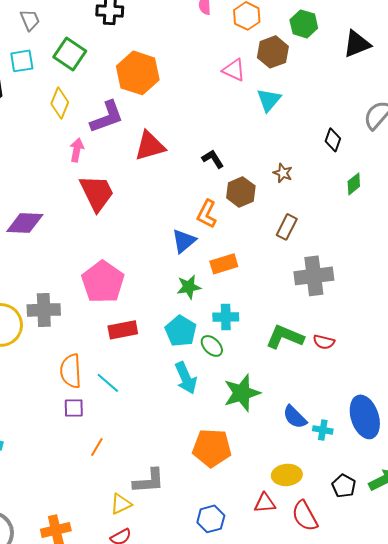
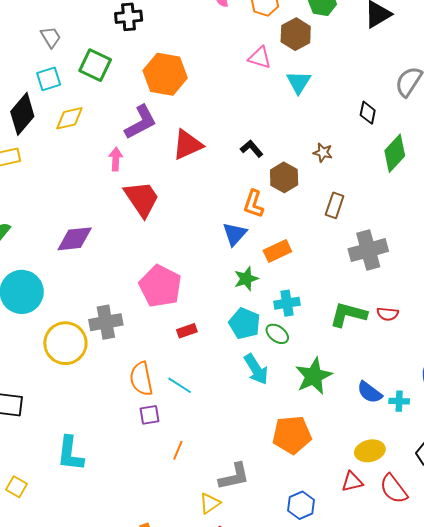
yellow diamond: (60, 103) -> (69, 118), moved, turned 64
green diamond: (354, 184) -> (395, 153), size x1.6
red rectangle: (123, 330) -> (187, 331), size x0.7

